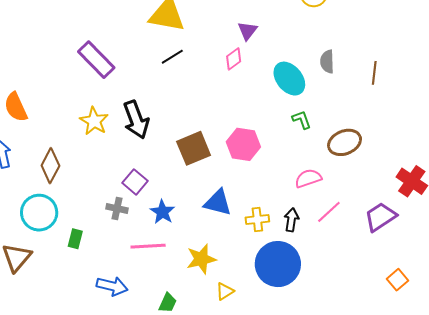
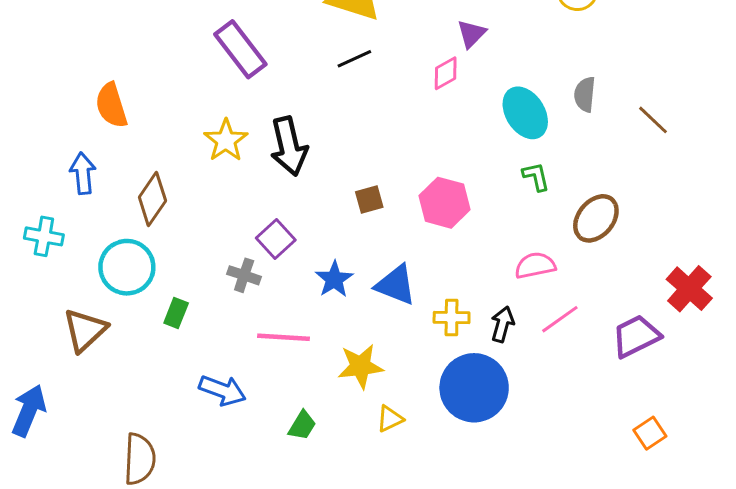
brown line: (374, 73) -> (653, 120), turned -60
brown ellipse: (345, 142) -> (596, 218), turned -36
brown square: (194, 148) -> (369, 199), size x0.6
blue star: (162, 212) -> (334, 279), moved

